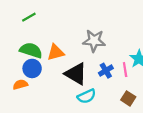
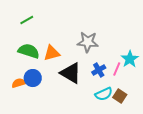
blue circle: (32, 68) -> (33, 78), moved
pink line: (125, 70) -> (117, 69), turned 32
cyan semicircle: (87, 96) -> (104, 94), moved

